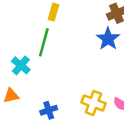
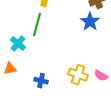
blue cross: (49, 110) -> (41, 81), turned 32

